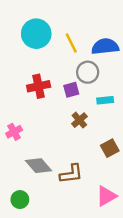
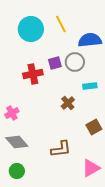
yellow line: (71, 43) -> (61, 24), moved
purple square: (71, 90) -> (55, 63), moved
gray diamond: (39, 166) -> (17, 142), moved

